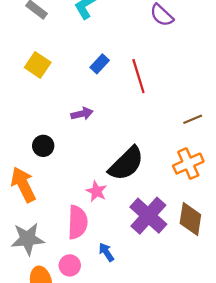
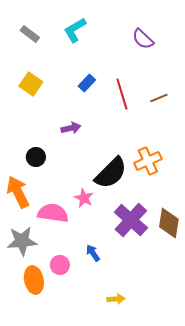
brown line: (193, 119) -> (159, 98), moved
orange cross: (188, 164) -> (148, 161), moved
pink semicircle: (78, 222) -> (53, 213), moved, turned -84

